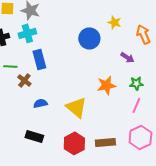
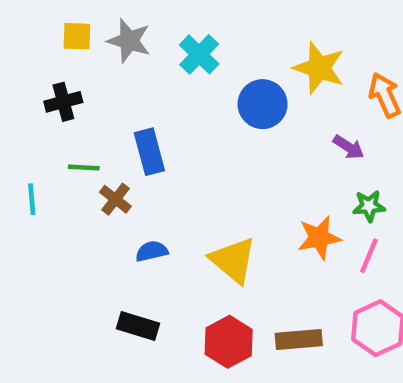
yellow star: (114, 22) -> (319, 68), size x1.6
cyan cross: (27, 33) -> (199, 54), moved, turned -30
orange star: (106, 85) -> (319, 238), moved

